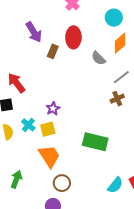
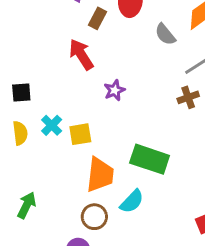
red arrow: (16, 83) -> (81, 54), moved
purple star: (53, 109) -> (115, 90), moved
orange trapezoid: (49, 156) -> (100, 175), moved, turned 35
cyan semicircle: (115, 185) -> (132, 201), moved

